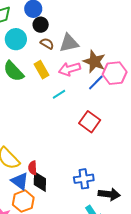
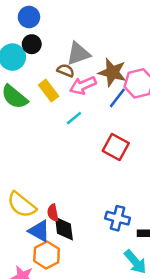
black circle: (41, 25) -> (32, 44), moved
brown semicircle: (47, 44) -> (66, 70), moved
blue cross: (84, 179) -> (118, 218), turned 30

